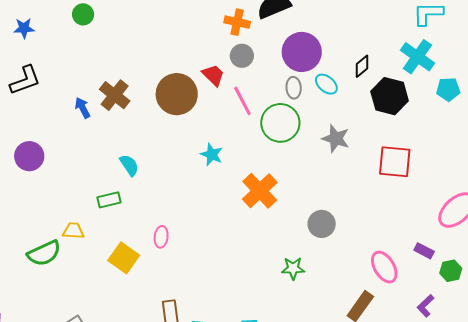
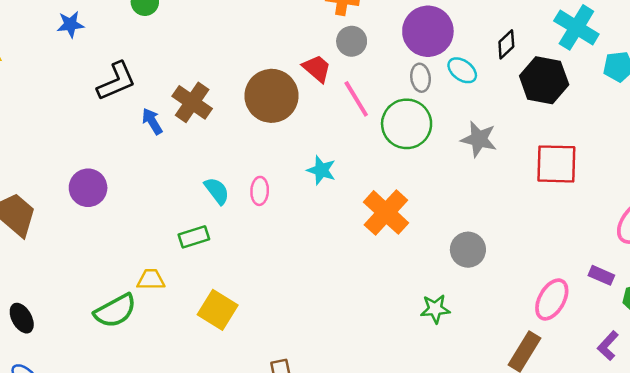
black L-shape: (25, 80) -> (116, 81), moved
pink ellipse: (161, 237) -> (260, 191), moved
pink ellipse: (384, 267) -> (552, 299), turned 64

